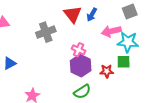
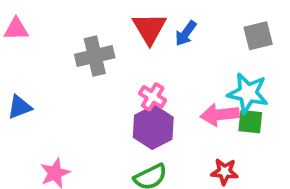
pink arrow: (111, 31) -> (220, 115), moved
green square: (124, 62) -> (250, 122), moved
red star: (107, 71) -> (225, 172), moved

